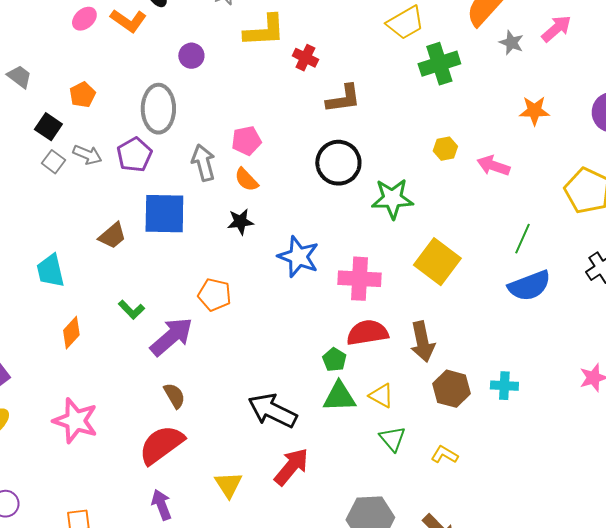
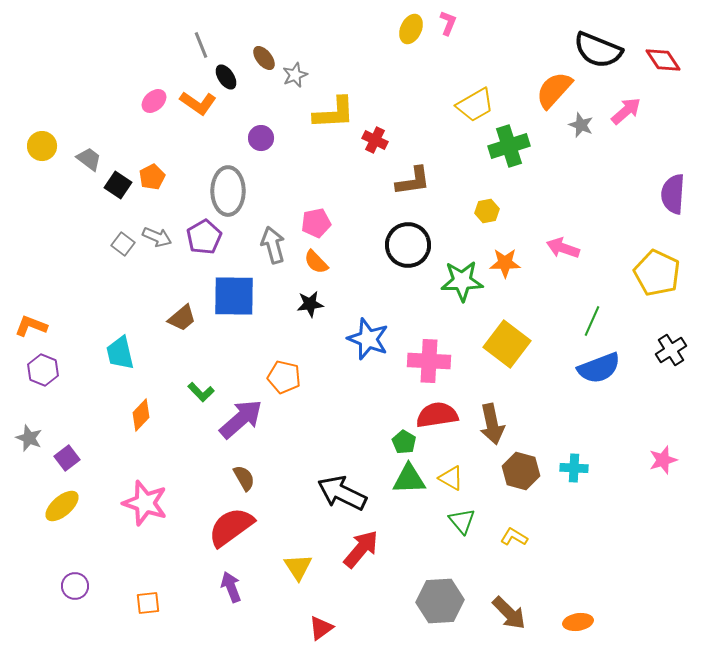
orange star: (534, 111) -> (505, 263), moved
black square: (48, 127) -> (118, 185), moved
yellow hexagon: (445, 149) -> (487, 211), moved

